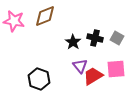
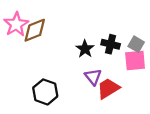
brown diamond: (45, 16) -> (35, 30), moved
pink star: (14, 21) -> (16, 24), turned 30
pink square: (116, 69) -> (135, 60), moved

